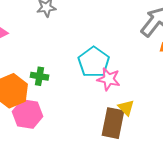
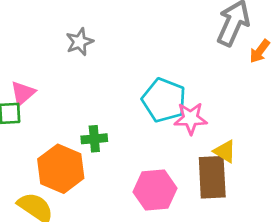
pink hexagon: (27, 114) -> (155, 190), moved

